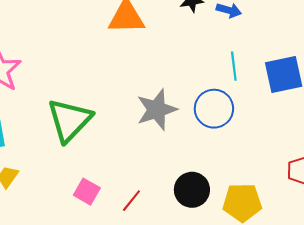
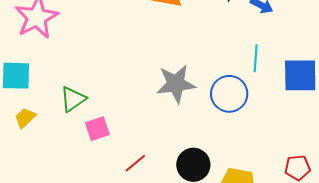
green triangle: (69, 120) -> (73, 99), moved, size x0.6
pink square: (87, 192) -> (97, 129), moved, turned 30

